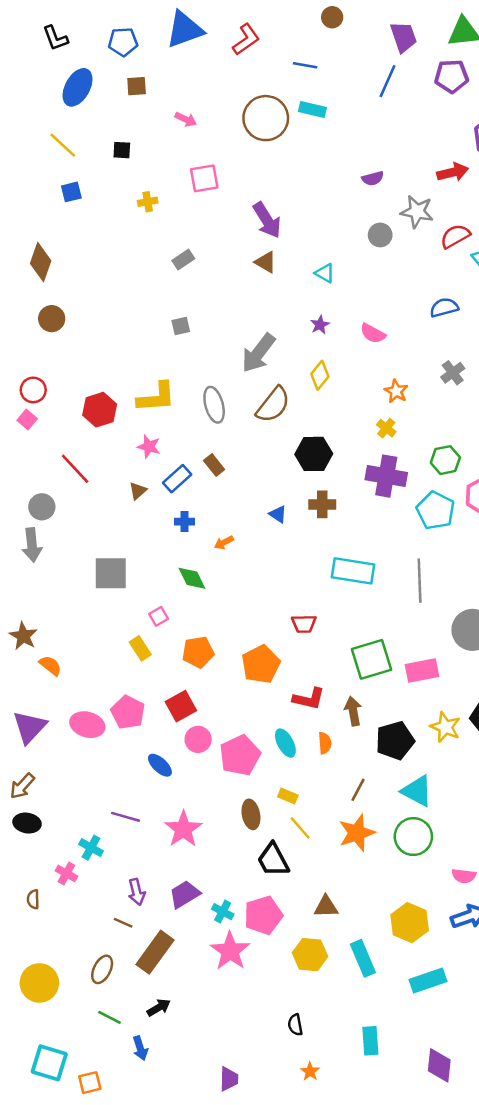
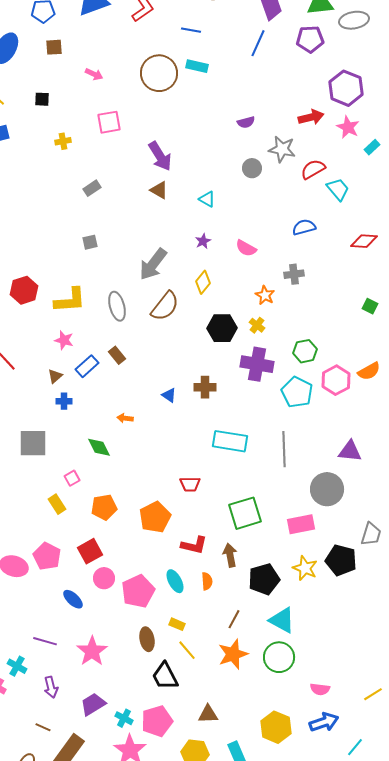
gray cross: (453, 373) -> (294, 274), moved, turned 30
red hexagon: (100, 410) -> (24, 290), moved
black hexagon: (314, 454) -> (222, 328), moved
blue cross: (185, 522) -> (64, 401), moved
orange arrow: (224, 543) -> (125, 418), turned 35
pink rectangle: (422, 670) -> (301, 524), moved
purple arrow: (137, 892) -> (51, 687), moved

